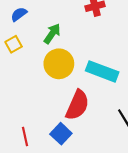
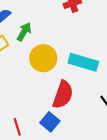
green arrow: (52, 34) -> (24, 32), moved

